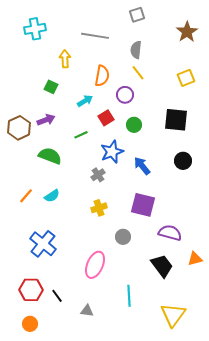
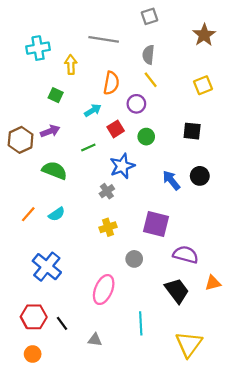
cyan cross: (35, 29) -> (38, 48), moved
black square: (176, 120) -> (192, 131), size x0.7
blue arrow: (142, 166) -> (171, 180), moved

